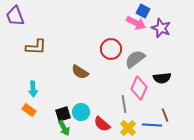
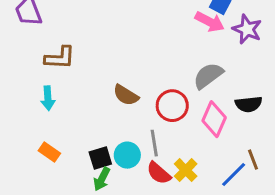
red circle: (111, 49) -> (172, 106), moved
cyan arrow: (33, 89) -> (48, 98), moved
gray line: (124, 104) -> (154, 143), moved
blue line: (152, 125) -> (234, 175), turned -48
green arrow: (64, 128) -> (102, 179), turned 56
yellow cross: (128, 128) -> (186, 170), moved

